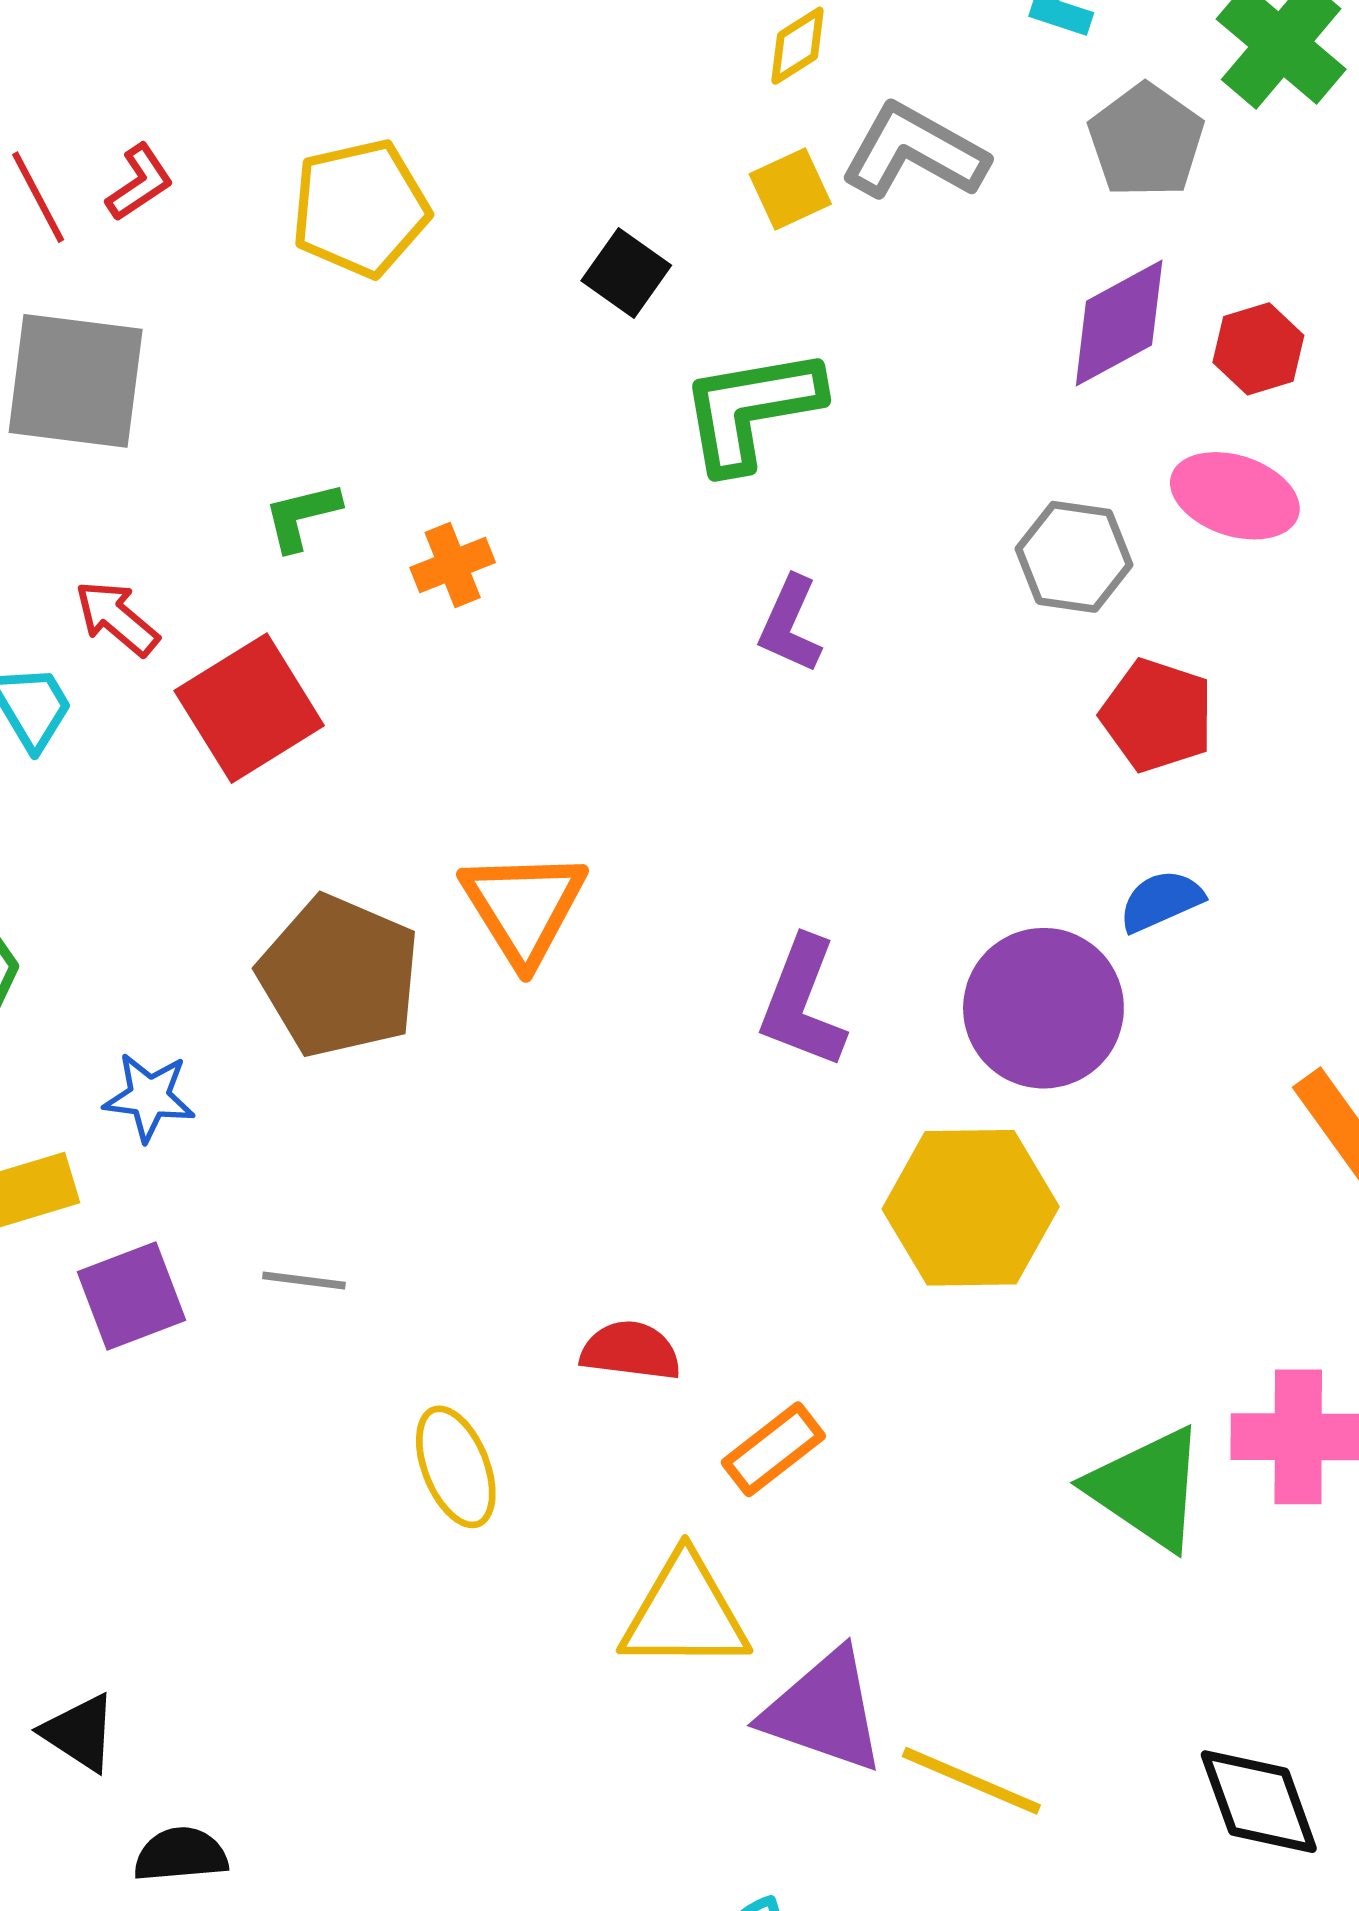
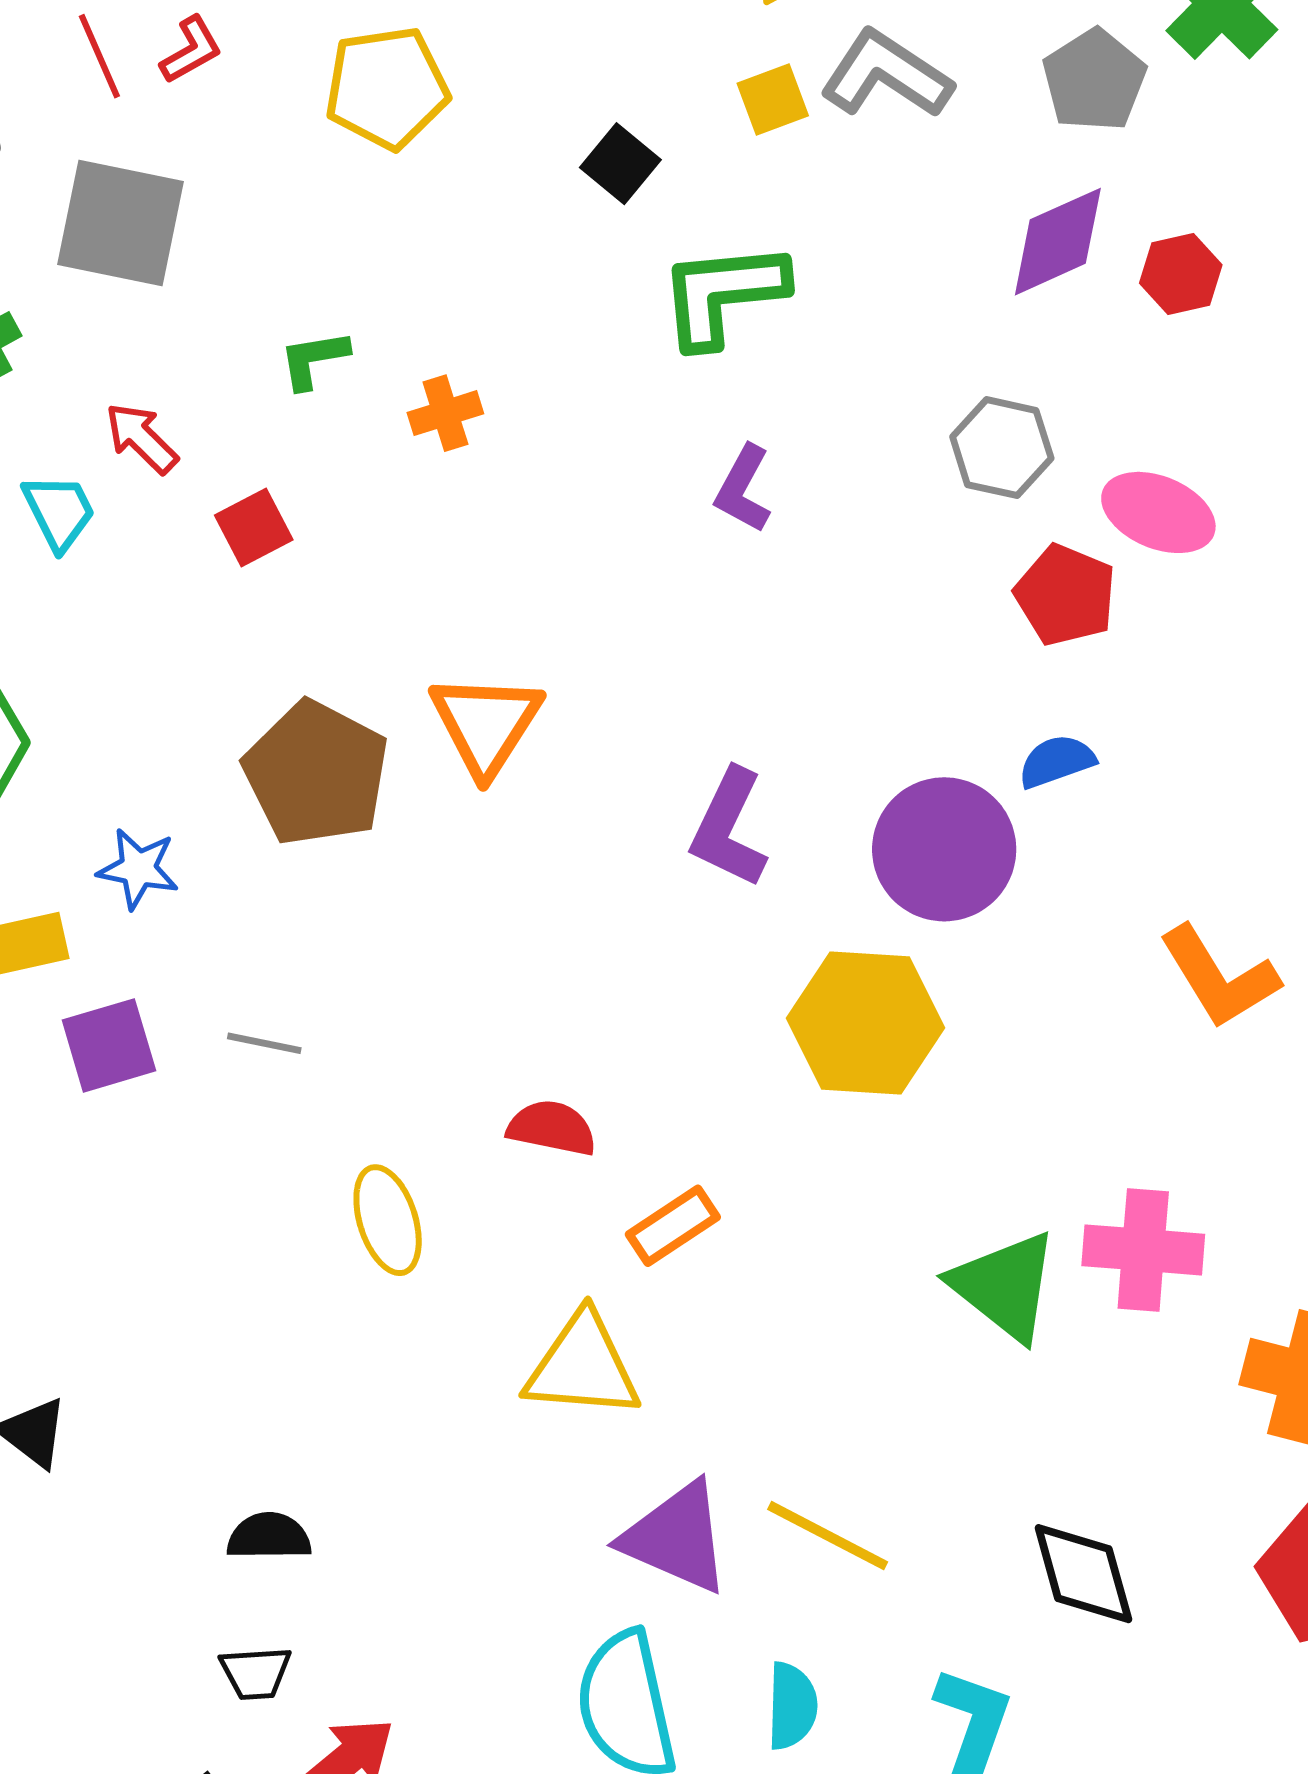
pink ellipse: (1235, 496) -> (1158, 512), moved
red square: (249, 708) -> (254, 528), size x0.6
purple triangle: (824, 1711) -> (676, 1537), moved
black semicircle: (181, 1855) -> (269, 1536), moved

